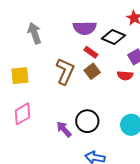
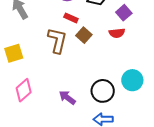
red rectangle: (91, 52) -> (71, 18), moved
black circle: (87, 121) -> (103, 91), moved

